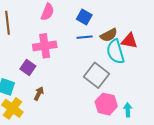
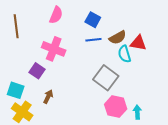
pink cross: (45, 46) -> (54, 49), turned 30
cyan semicircle: (115, 52) -> (124, 54), size x0.7

